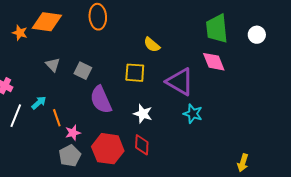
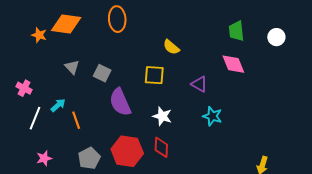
green trapezoid: (217, 29) -> (236, 31), size x0.7
purple triangle: (180, 82) -> (199, 84), size x0.6
pink star: (73, 133) -> (44, 158), moved

